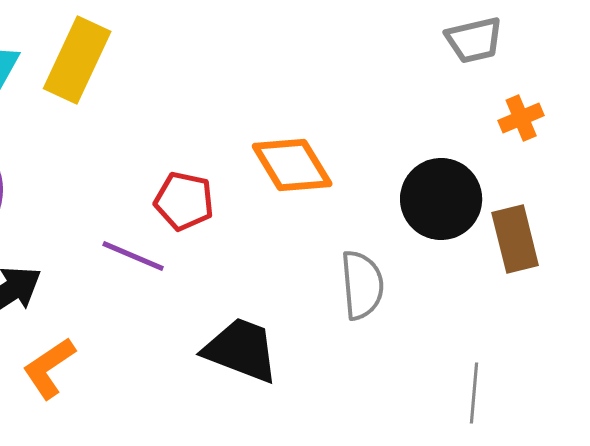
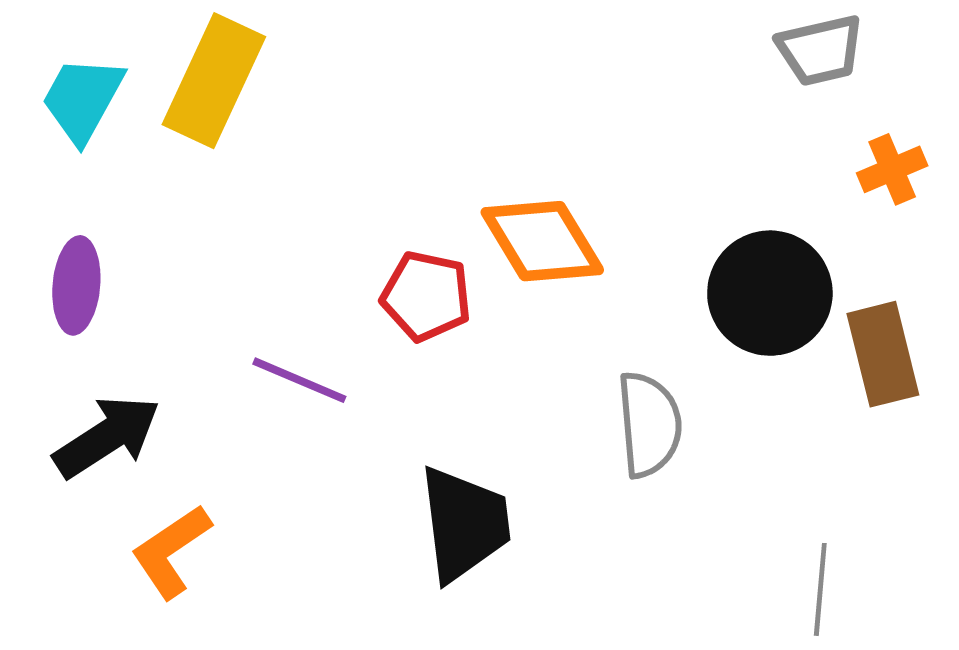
red pentagon: (184, 201) -> (426, 296), moved
black trapezoid: (241, 350) -> (464, 524), turned 62

